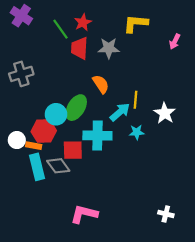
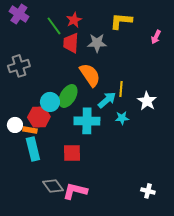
orange semicircle: (101, 84) -> (90, 75), size x1.4
red square: (73, 150) -> (72, 153), moved
gray diamond: (58, 166) -> (53, 186), moved

